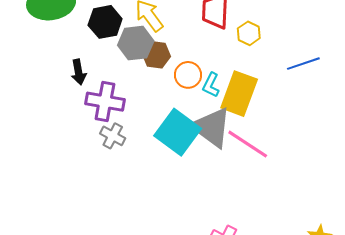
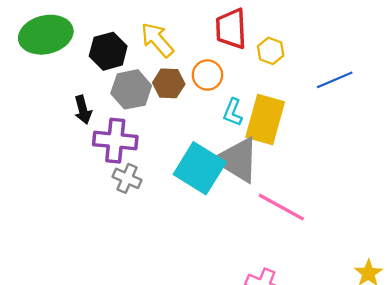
gray hexagon: (136, 43) -> (131, 89), moved
orange circle: (188, 75) -> (207, 75), moved
pink line: (248, 144) -> (281, 207), moved

